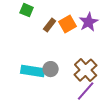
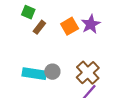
brown rectangle: (50, 25) -> (39, 27), moved

